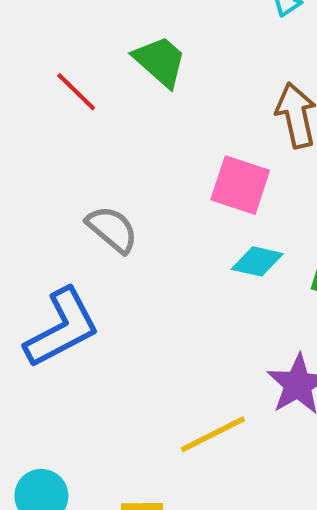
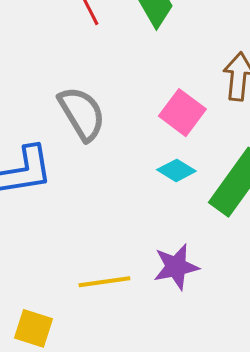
gray semicircle: (112, 229) -> (82, 113), size x1.4

